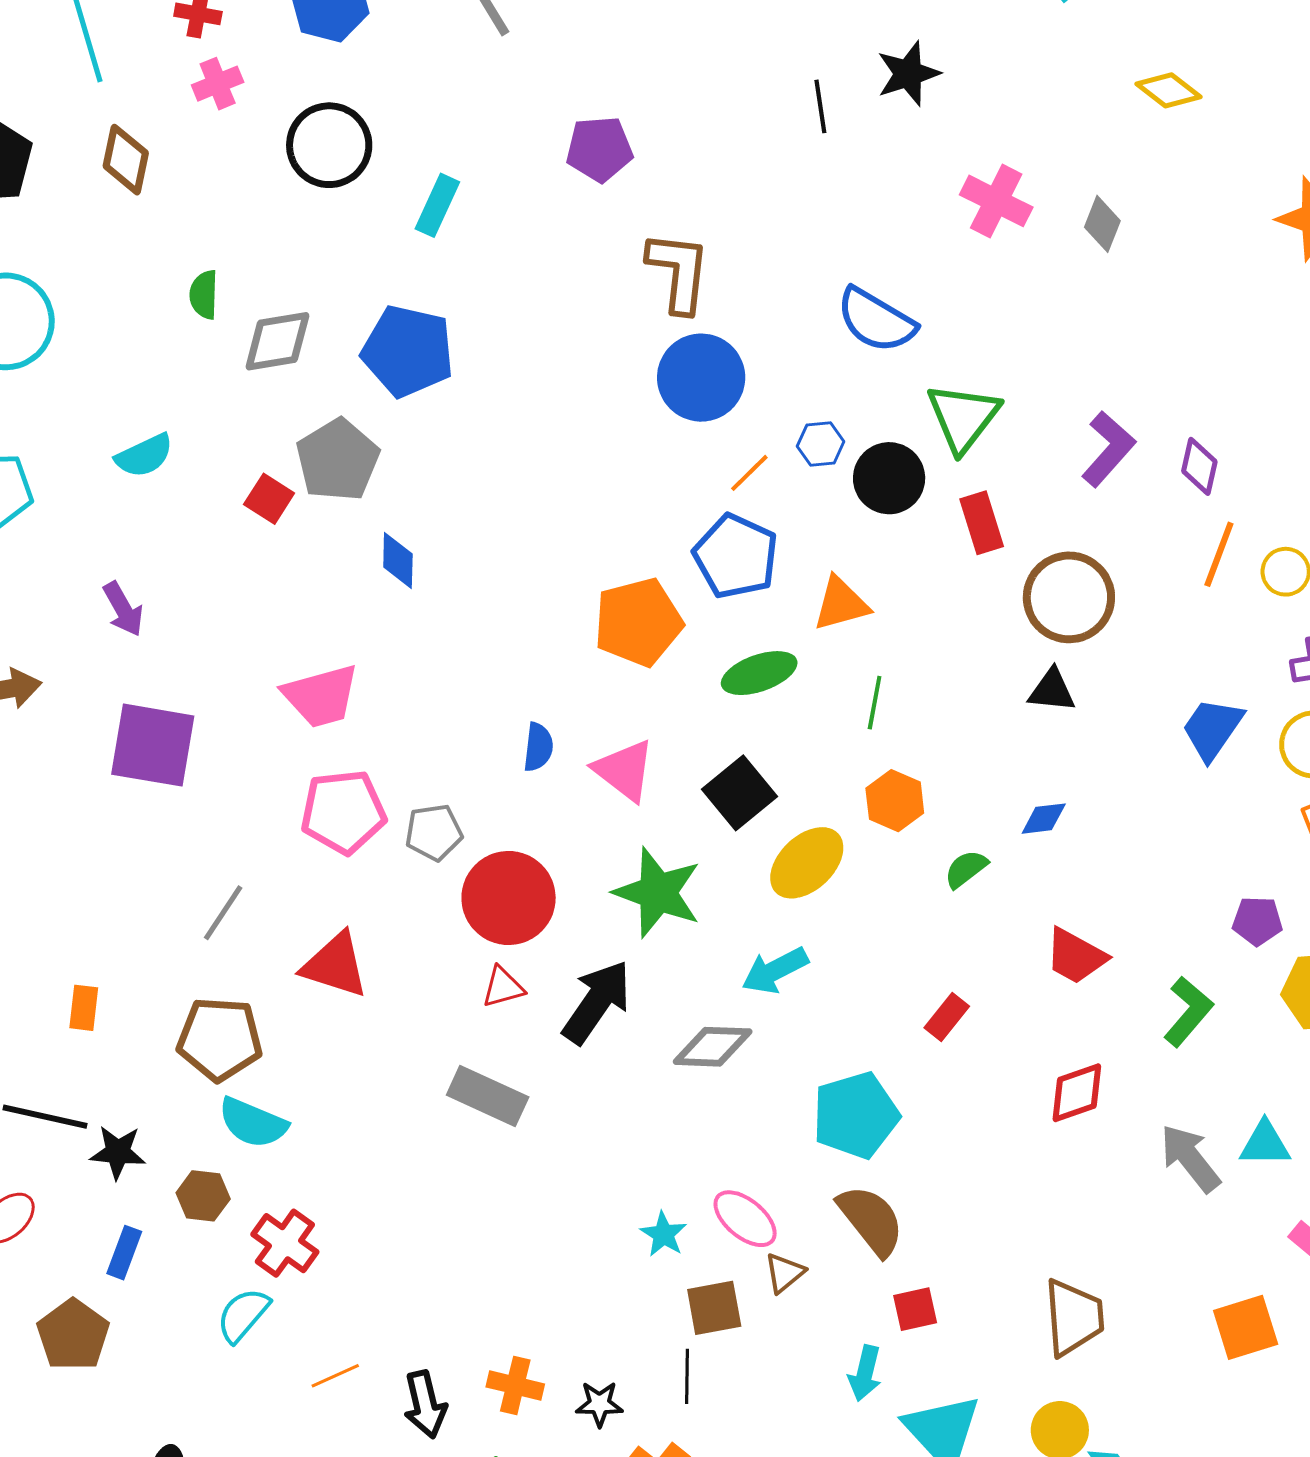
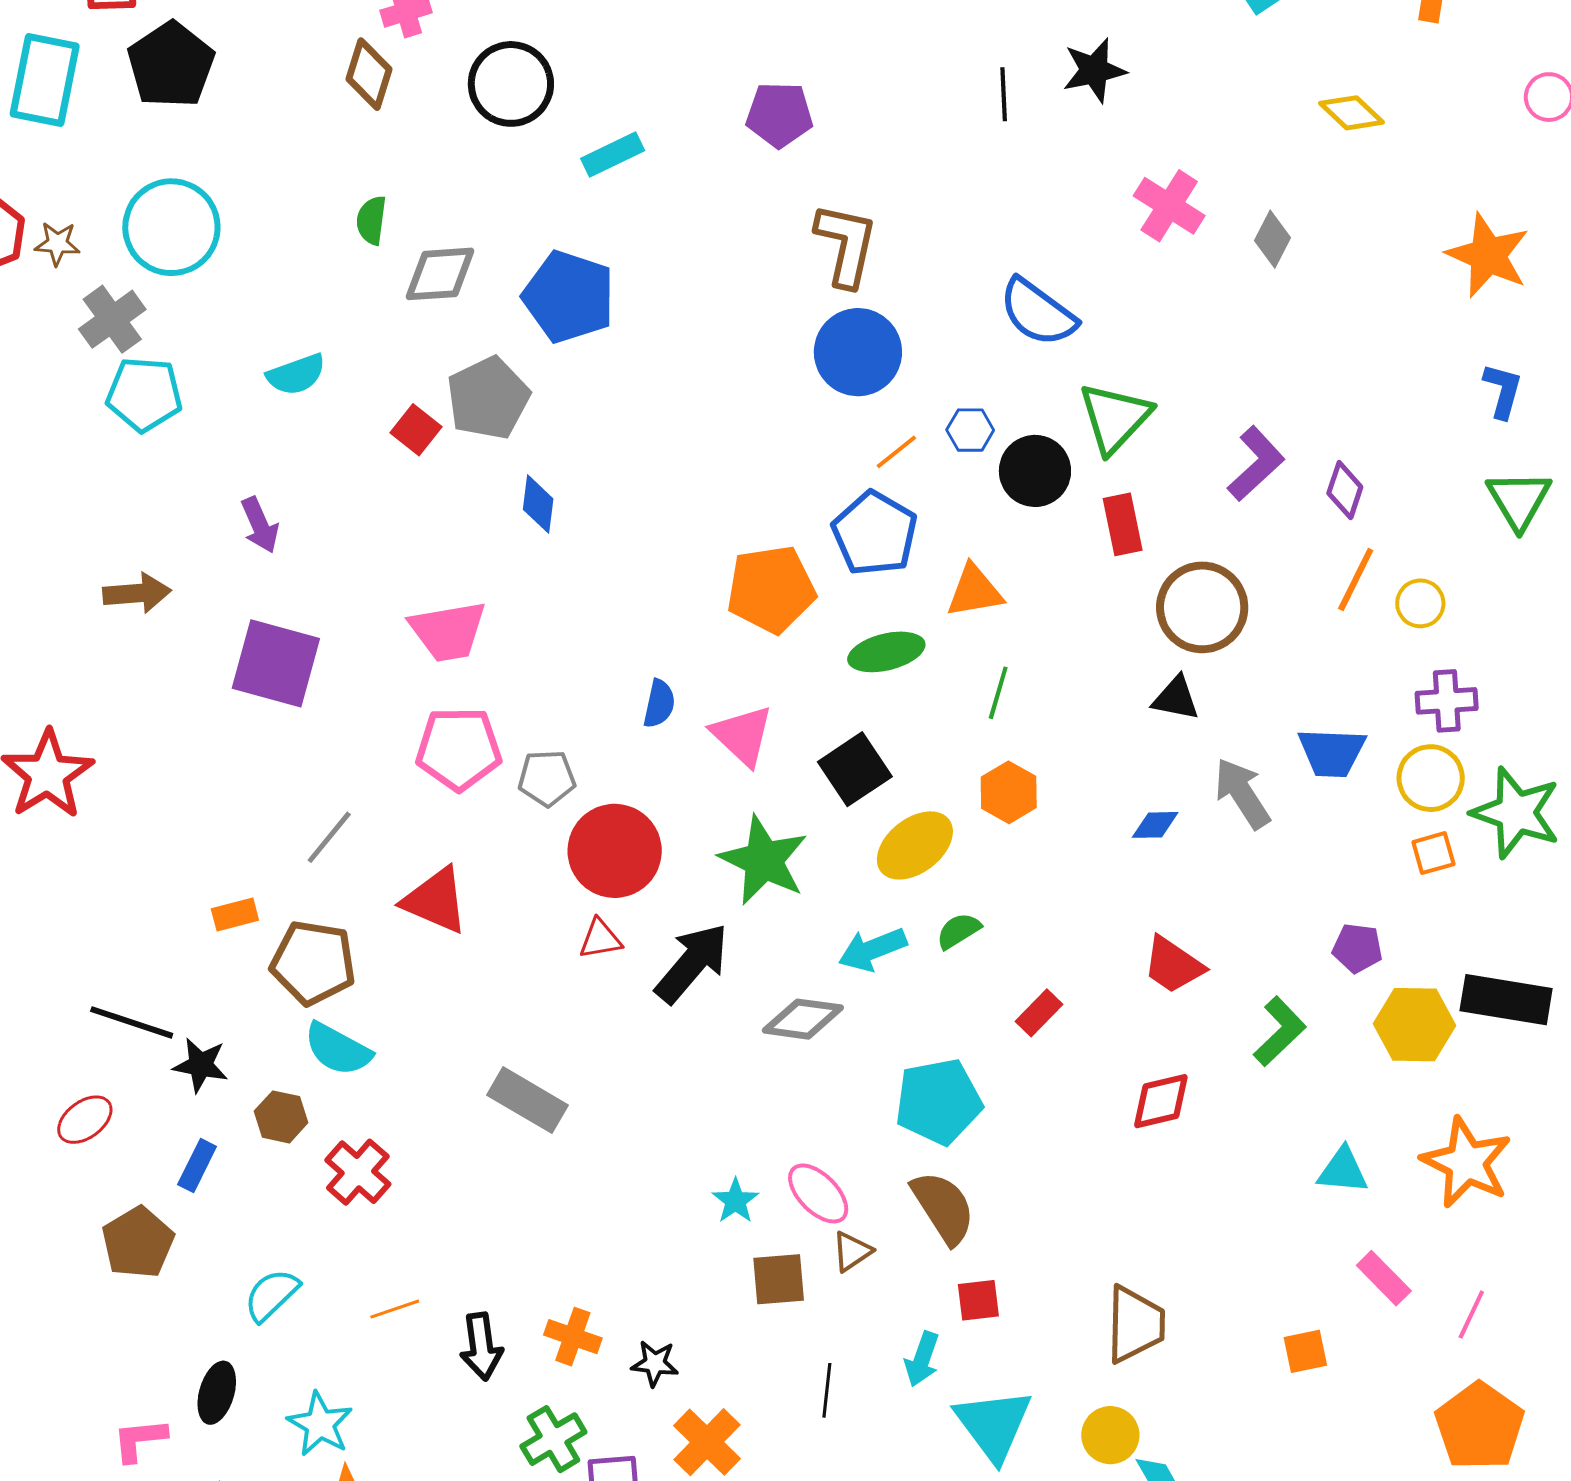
brown diamond: (126, 160) -> (369, 74), moved
cyan rectangle: (437, 205) -> (613, 155), turned 34
blue trapezoid: (1212, 729) -> (1332, 752), turned -128
green semicircle: (966, 869) -> (958, 931), moved
orange rectangle: (84, 1008) -> (235, 915), moved, turned 63
gray rectangle: (488, 1096) -> (528, 1100), moved
gray arrow: (1190, 1158) -> (1242, 793), moved
cyan semicircle: (243, 1315) -> (272, 1295), moved
orange square: (1246, 1327) -> (1305, 1351), size x0.7
black line: (687, 1376) -> (827, 1390), moved

